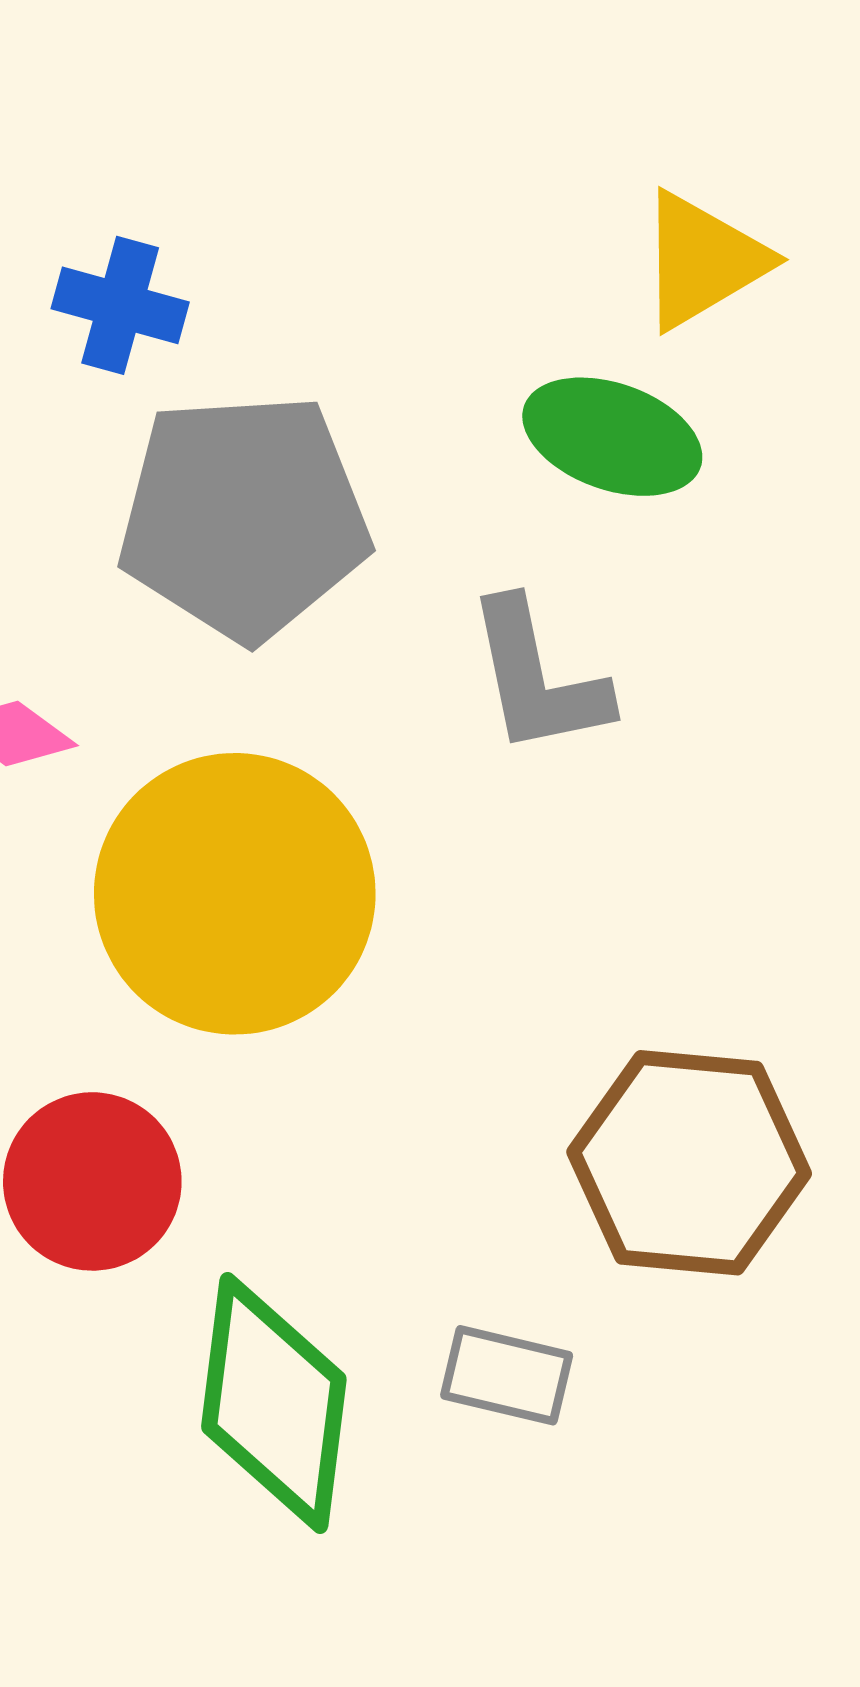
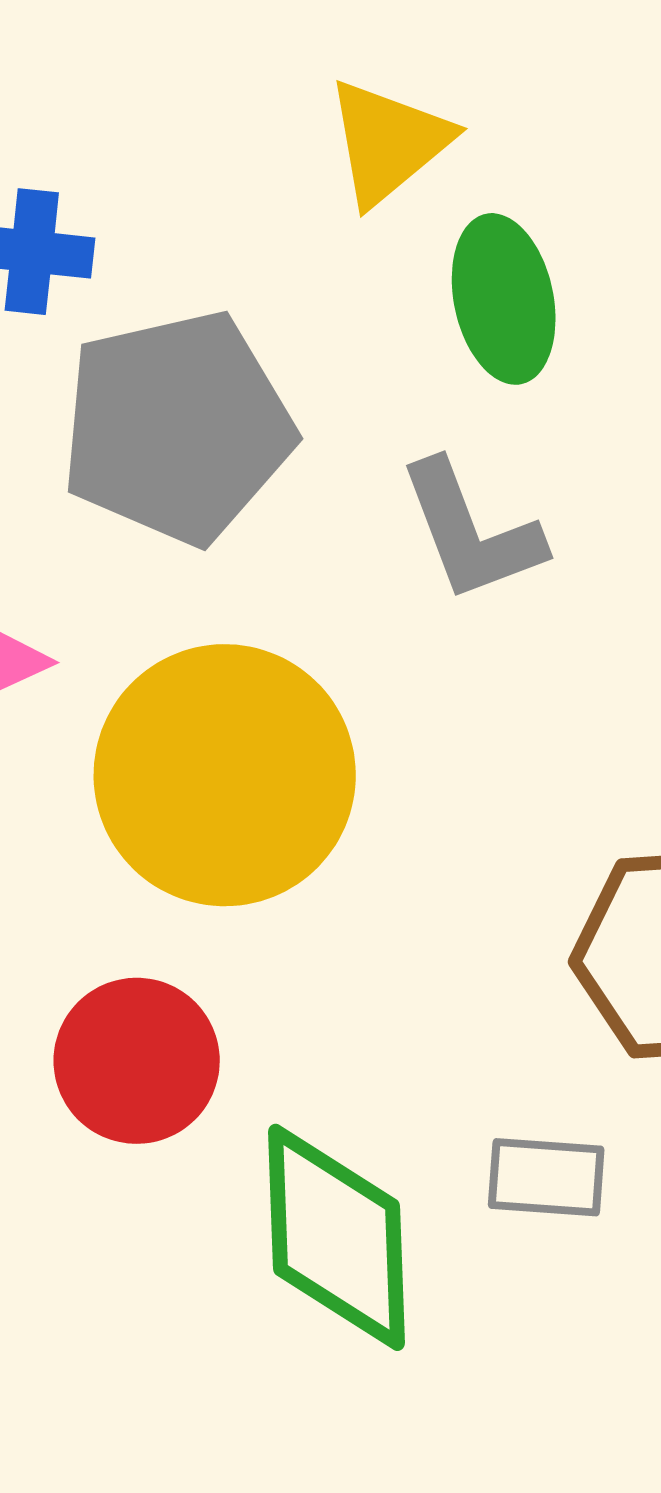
yellow triangle: (703, 260) -> (388, 142), moved
green ellipse: (612, 437) -> (504, 299), turned 68

